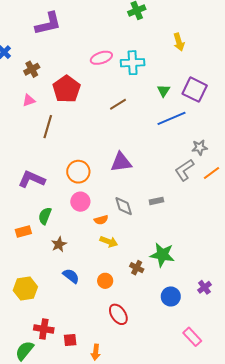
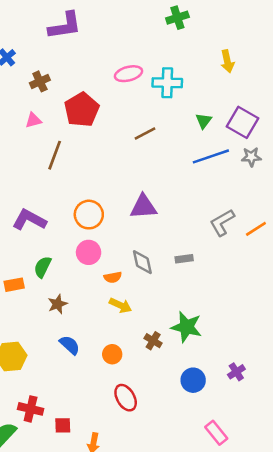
gray star: (200, 147) -> (251, 157), moved

